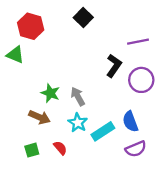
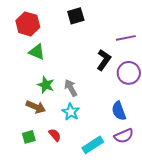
black square: (83, 18) -> (76, 16), turned 30
green triangle: (15, 55) -> (37, 52), moved
cyan rectangle: (103, 131) -> (93, 145), moved

